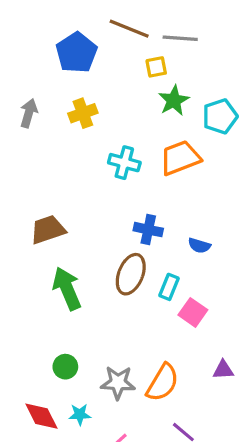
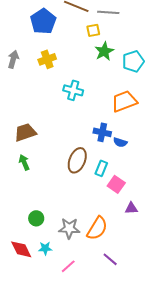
orange trapezoid: (180, 158) -> (124, 101), moved
blue cross: (148, 230) -> (102, 132), moved
green arrow: (67, 289) -> (24, 162), moved, size x0.6
purple triangle: (223, 370) -> (131, 208), moved

